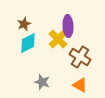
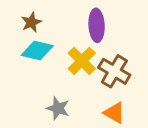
yellow cross: (58, 39) -> (82, 61), moved
cyan diamond: (28, 43) -> (37, 51), turned 40

